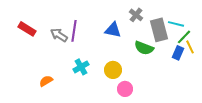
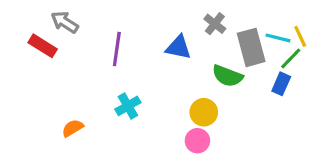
gray arrow: (59, 35) -> (65, 22), moved
yellow line: (190, 47) -> (300, 36), moved
yellow circle: (113, 70) -> (204, 112), moved

